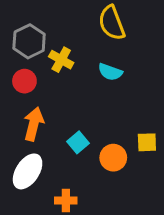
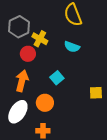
red circle: (24, 81) -> (28, 54), moved
cyan square: (78, 142) -> (57, 78), moved
orange circle: (113, 158) -> (45, 103), moved

